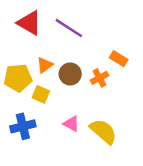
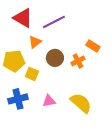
purple line: (69, 28) -> (54, 22), turned -60
orange triangle: (45, 65) -> (35, 42), moved
pink triangle: (71, 124) -> (49, 101), moved, turned -40

